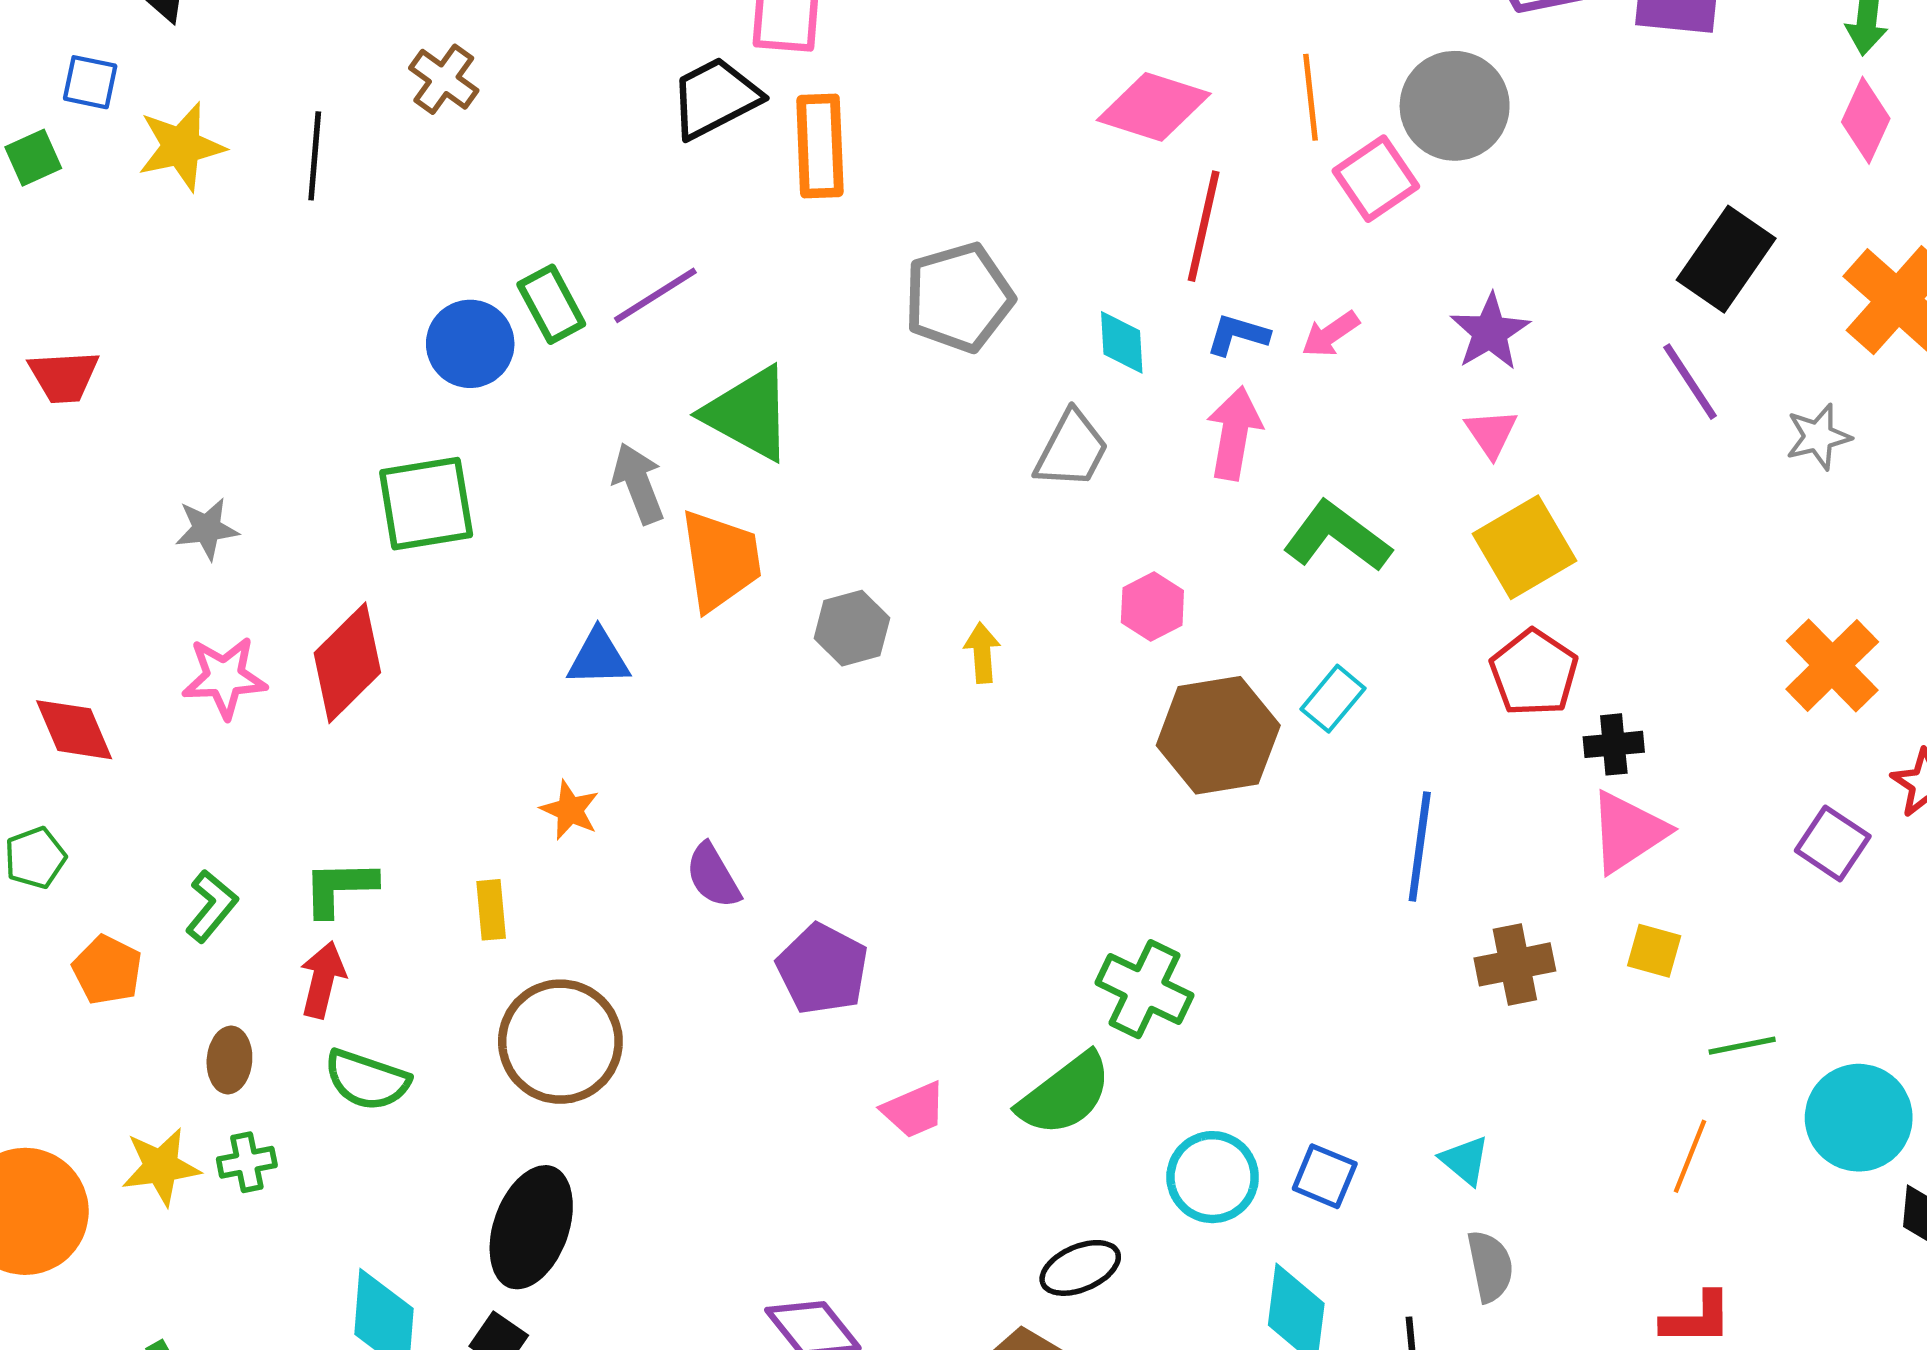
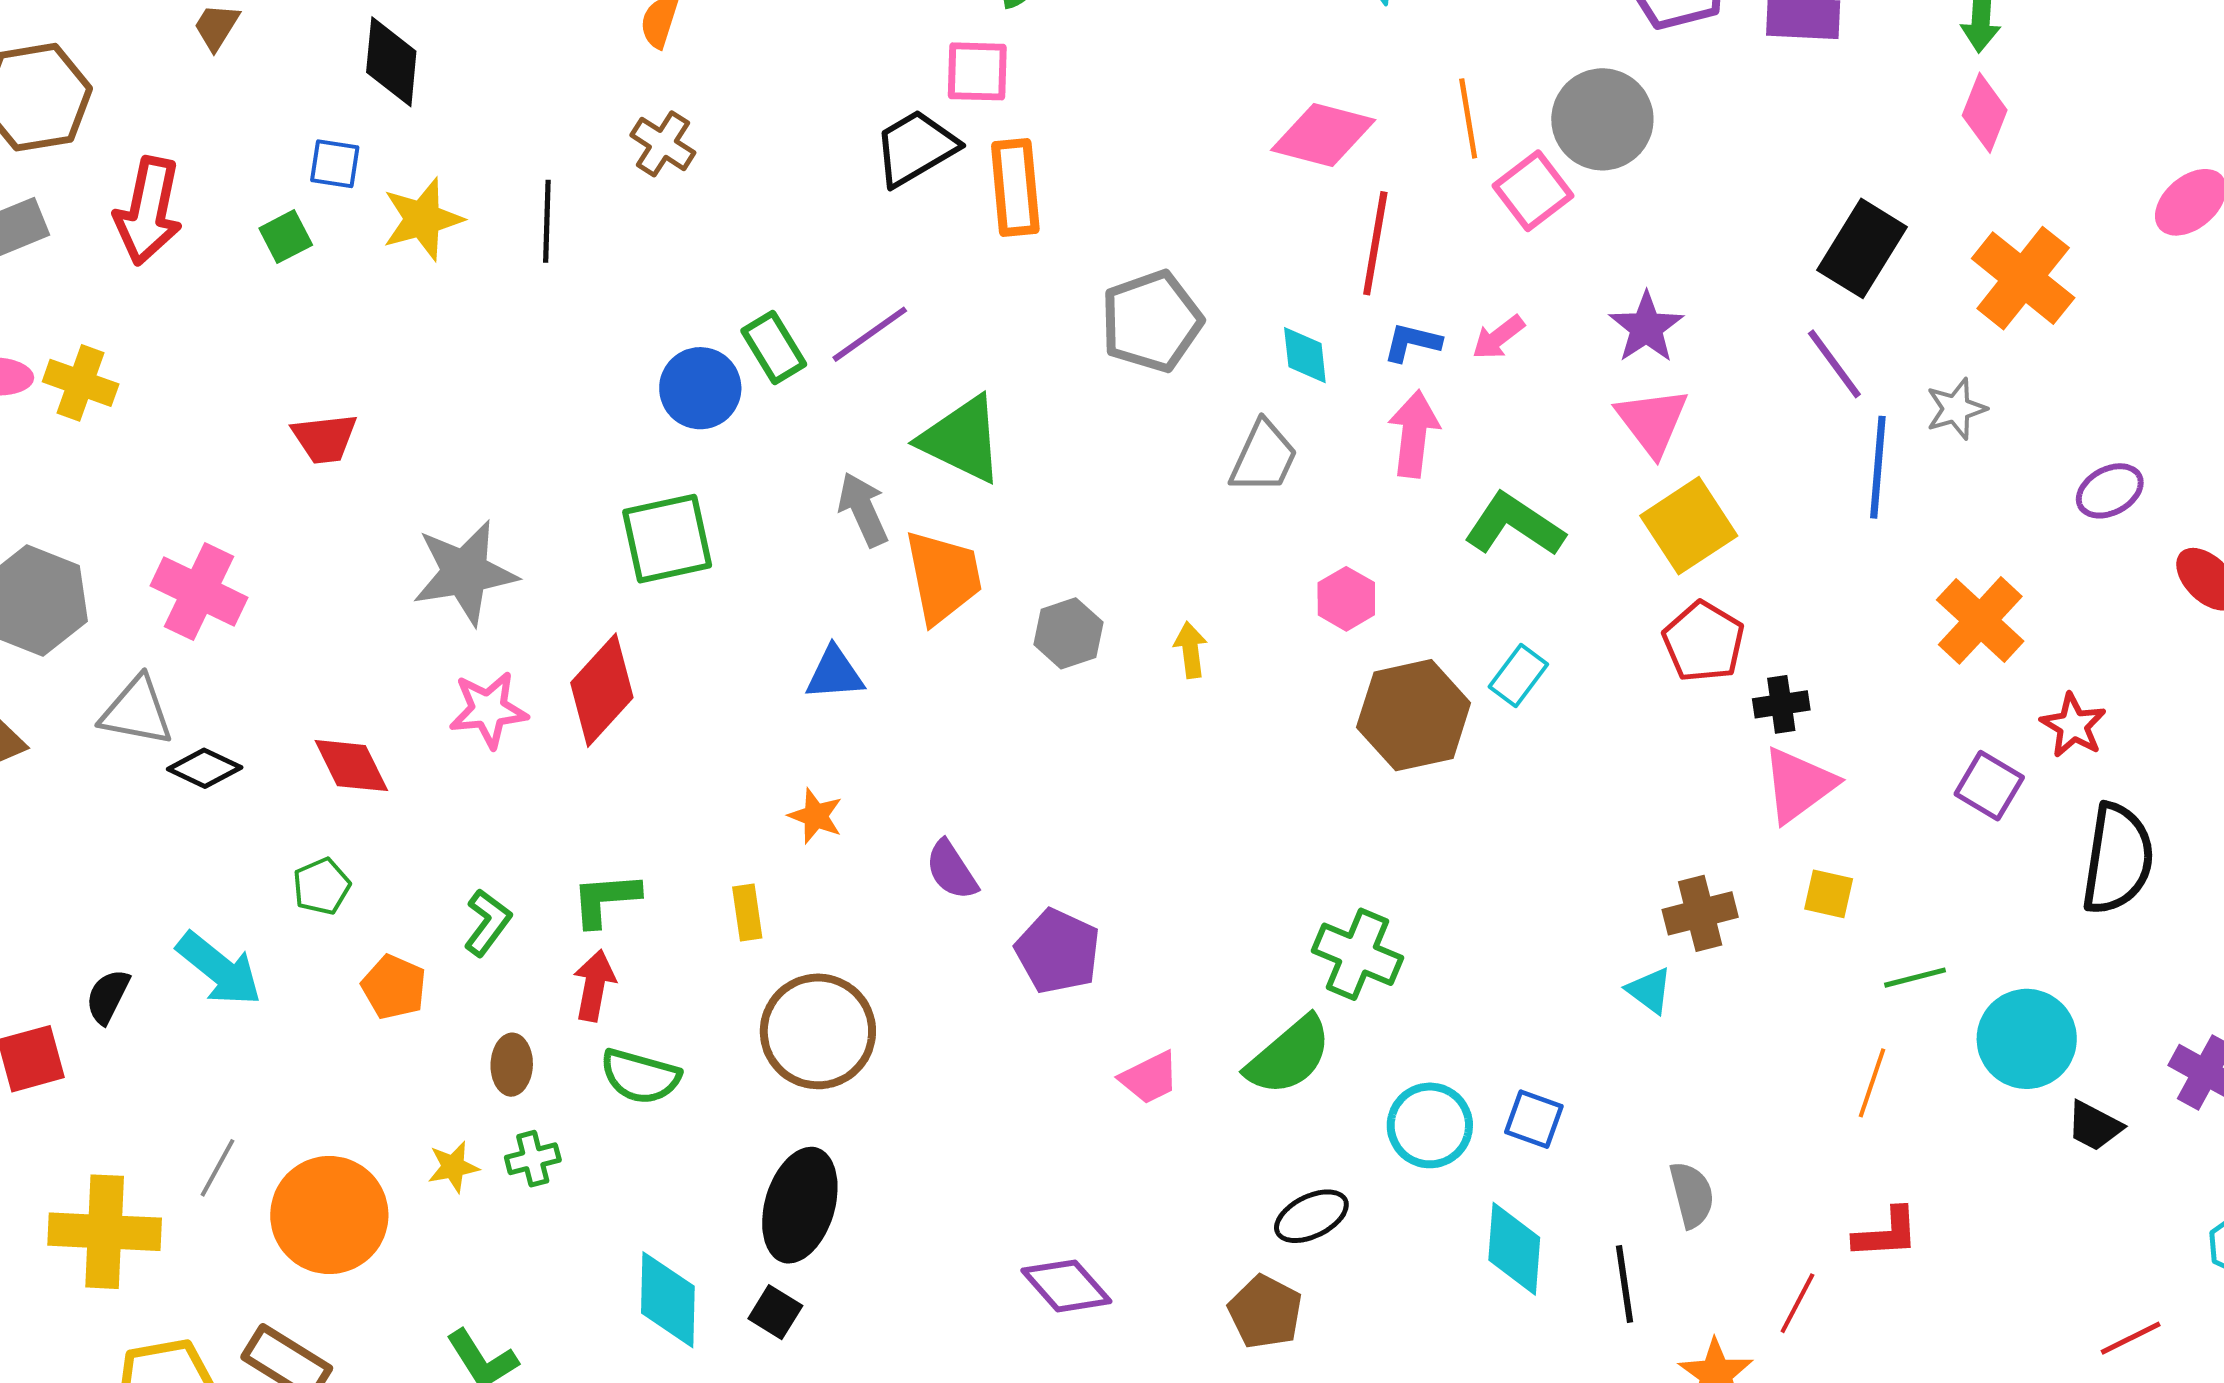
pink triangle: (1491, 433) -> (1652, 421), size x1.5
gray star: (207, 529) -> (465, 573), size x1.8
blue line: (1420, 846) -> (1878, 467), moved
cyan triangle: (1465, 1160) -> (1649, 990), moved
yellow star: (161, 1167) -> (453, 1167), size x0.7

